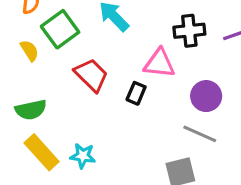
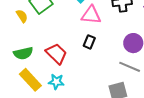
pink triangle: (159, 63) -> (91, 15), moved
red trapezoid: (91, 75) -> (56, 54), moved

